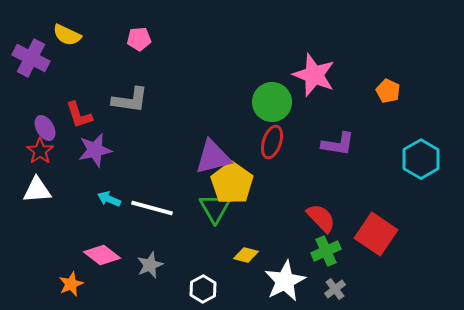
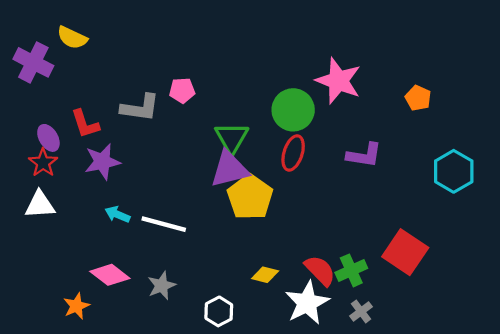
pink pentagon: (139, 39) -> (182, 90), moved
green triangle: (215, 208) -> (232, 138), moved
red semicircle: (321, 218) -> (320, 270), moved

